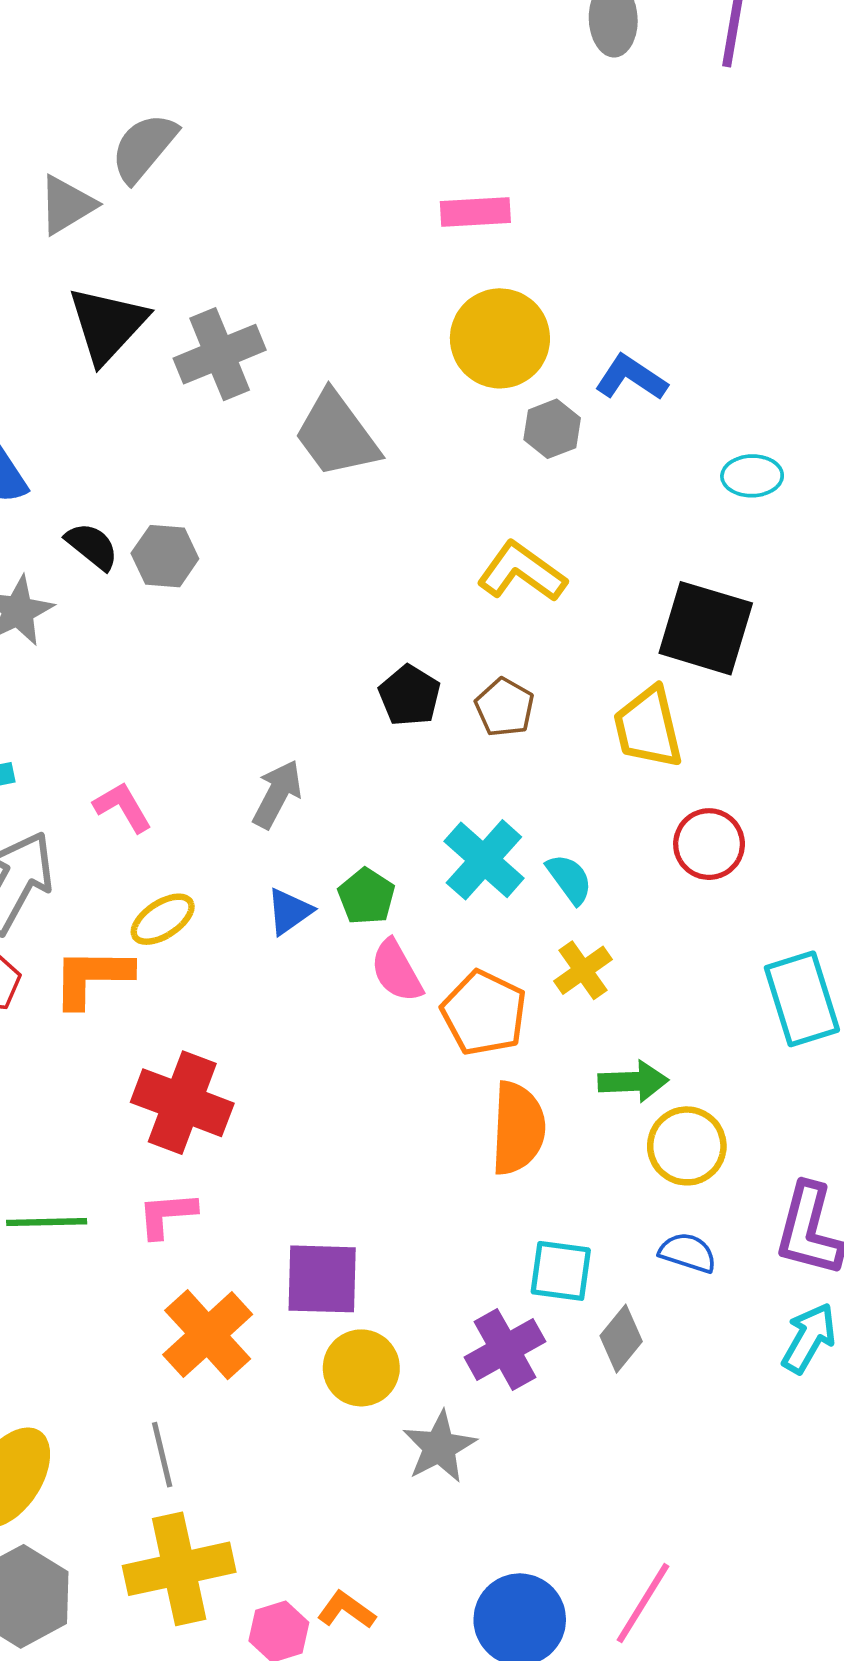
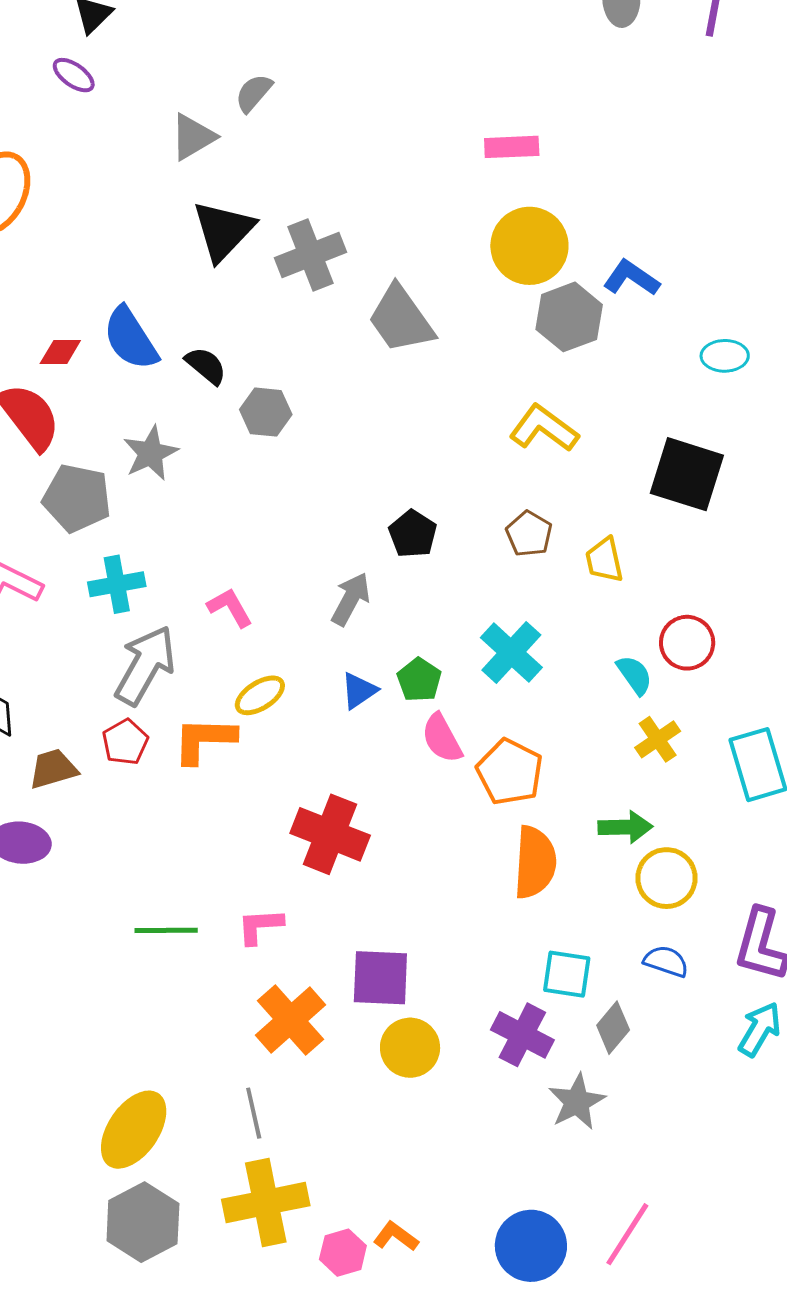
gray semicircle: (144, 148) -> (254, 93), size x0.7
gray hexagon: (552, 429) -> (569, 317), size x1.5
black semicircle: (92, 546) -> (206, 366), moved
black pentagon: (410, 696) -> (413, 534), moved
yellow trapezoid: (648, 727) -> (604, 560), moved, size x0.7
cyan semicircle: (569, 879) -> (634, 675), moved
yellow cross: (583, 970) -> (658, 739), moved
red cross: (182, 1103) -> (330, 834), moved
purple cross: (505, 1349) -> (522, 1035), turned -34
gray star: (439, 1447) -> (577, 1102), moved

